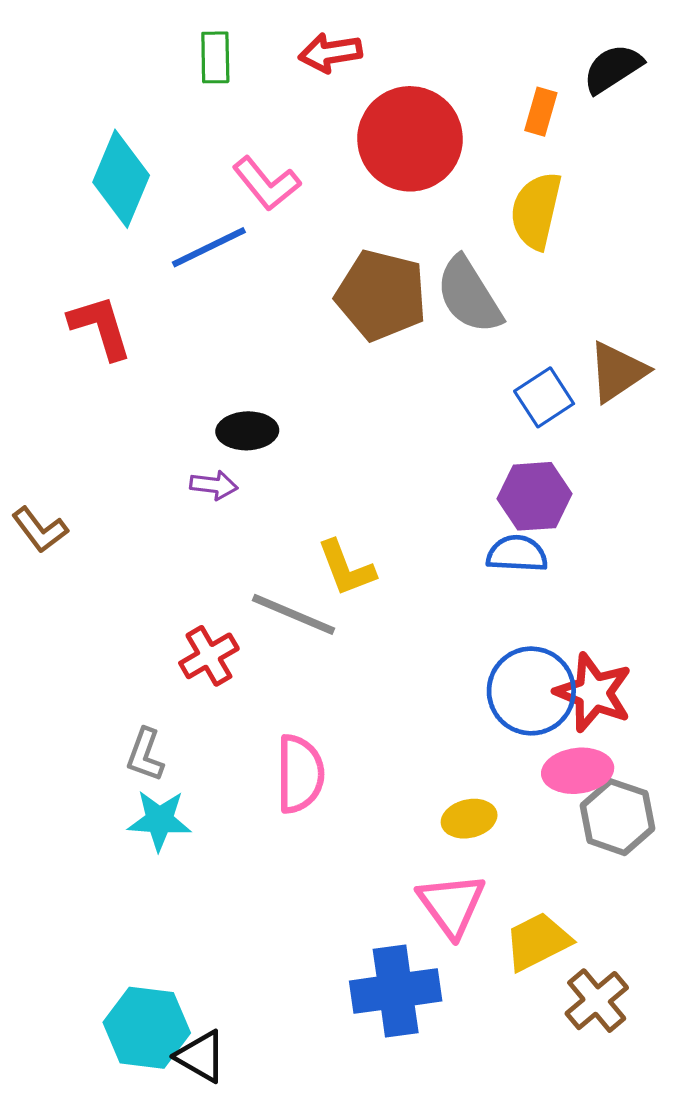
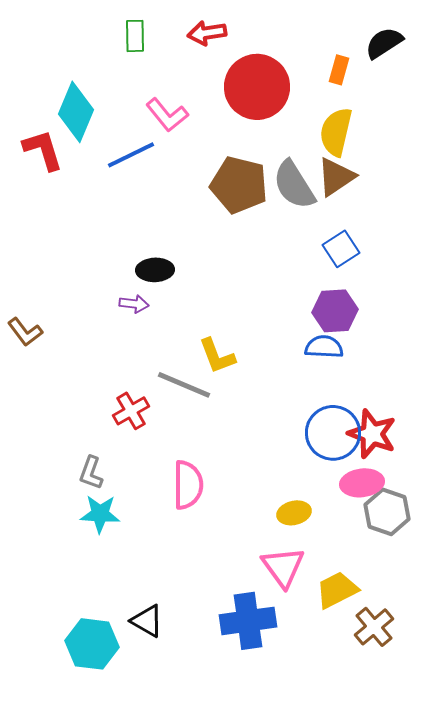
red L-shape: (100, 327) -> (43, 150), moved
brown triangle: (617, 372) -> (336, 177), moved
black triangle: (201, 1056) -> (147, 621), moved

